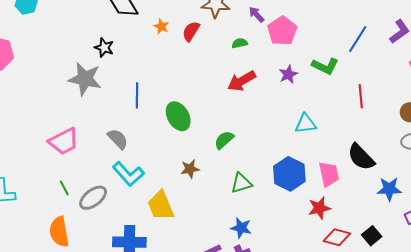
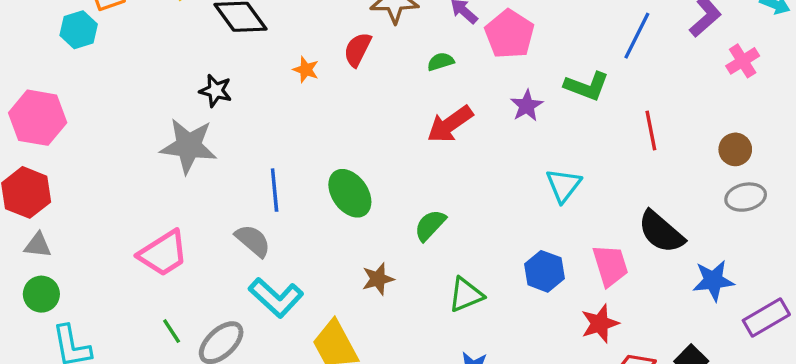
orange star: (161, 26) -> (306, 70), moved
blue line: (137, 95) -> (275, 190), moved
cyan triangle: (306, 124) -> (563, 185), turned -40
blue hexagon: (289, 174) -> (544, 271), size x0.7

